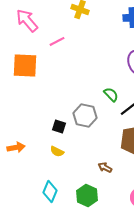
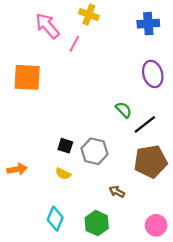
pink arrow: (27, 20) -> (47, 26), moved
pink line: (57, 41) -> (74, 44), moved, turned -35
gray hexagon: (85, 115) -> (94, 151), moved

